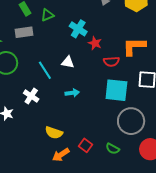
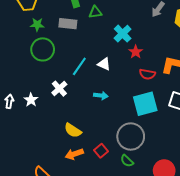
cyan line: (45, 70) -> (79, 66), turned 54
cyan square: (116, 90) -> (145, 104), turned -35
gray circle: (131, 121) -> (131, 137), moved

